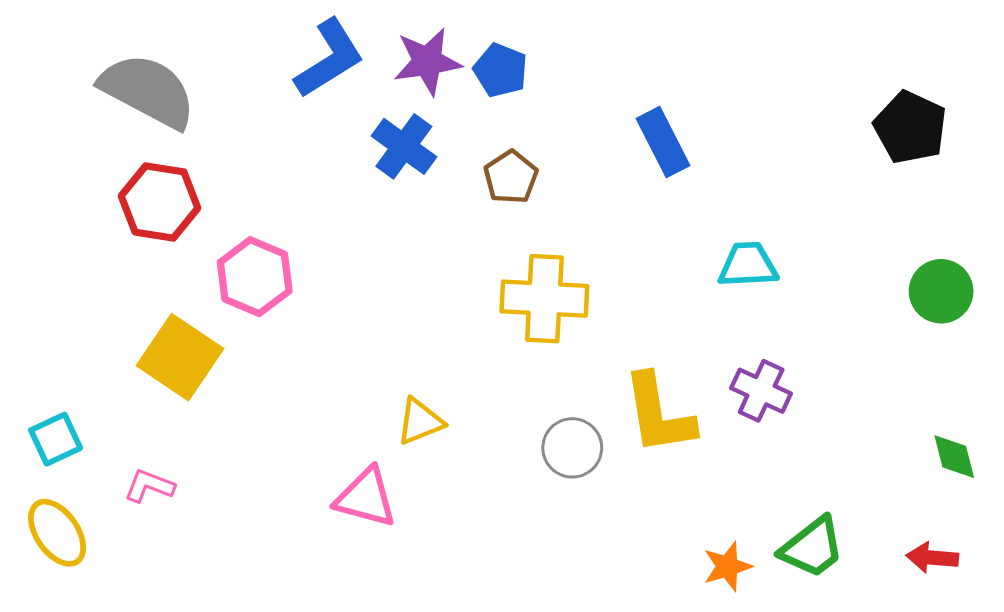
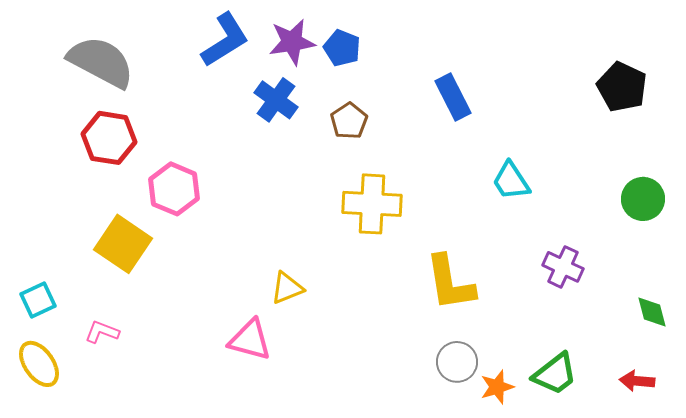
cyan trapezoid: (748, 265) -> (511, 181), turned -120
purple cross: (761, 391) -> (563, 267), moved
gray circle: (572, 448) -> (457, 362), moved

